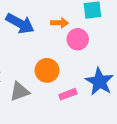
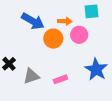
orange circle: (47, 70) -> (53, 39), moved
pink rectangle: (68, 94) -> (60, 79), moved

